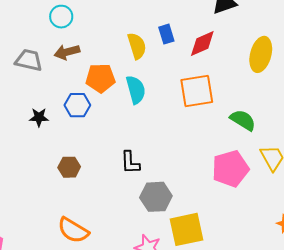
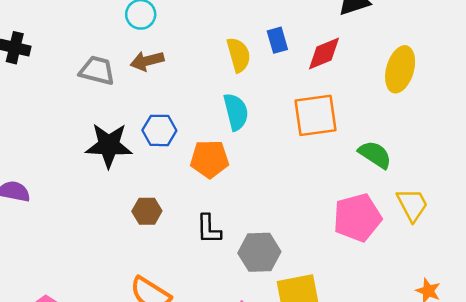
orange pentagon: (100, 78) -> (210, 159), moved
black star: (39, 117) -> (109, 145), size x1.8
black L-shape: (130, 162) -> (209, 229), moved

